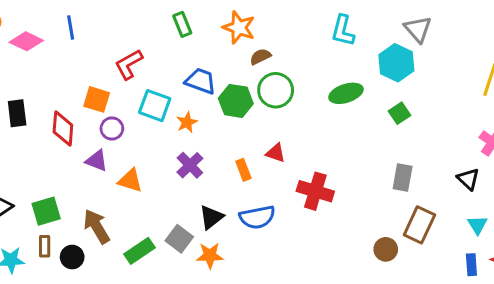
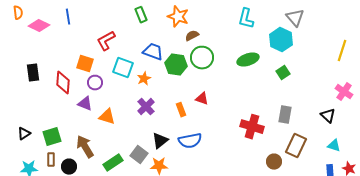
red cross: (315, 191) -> (252, 127), moved
cyan triangle: (478, 225) -> (334, 146), turned -40

